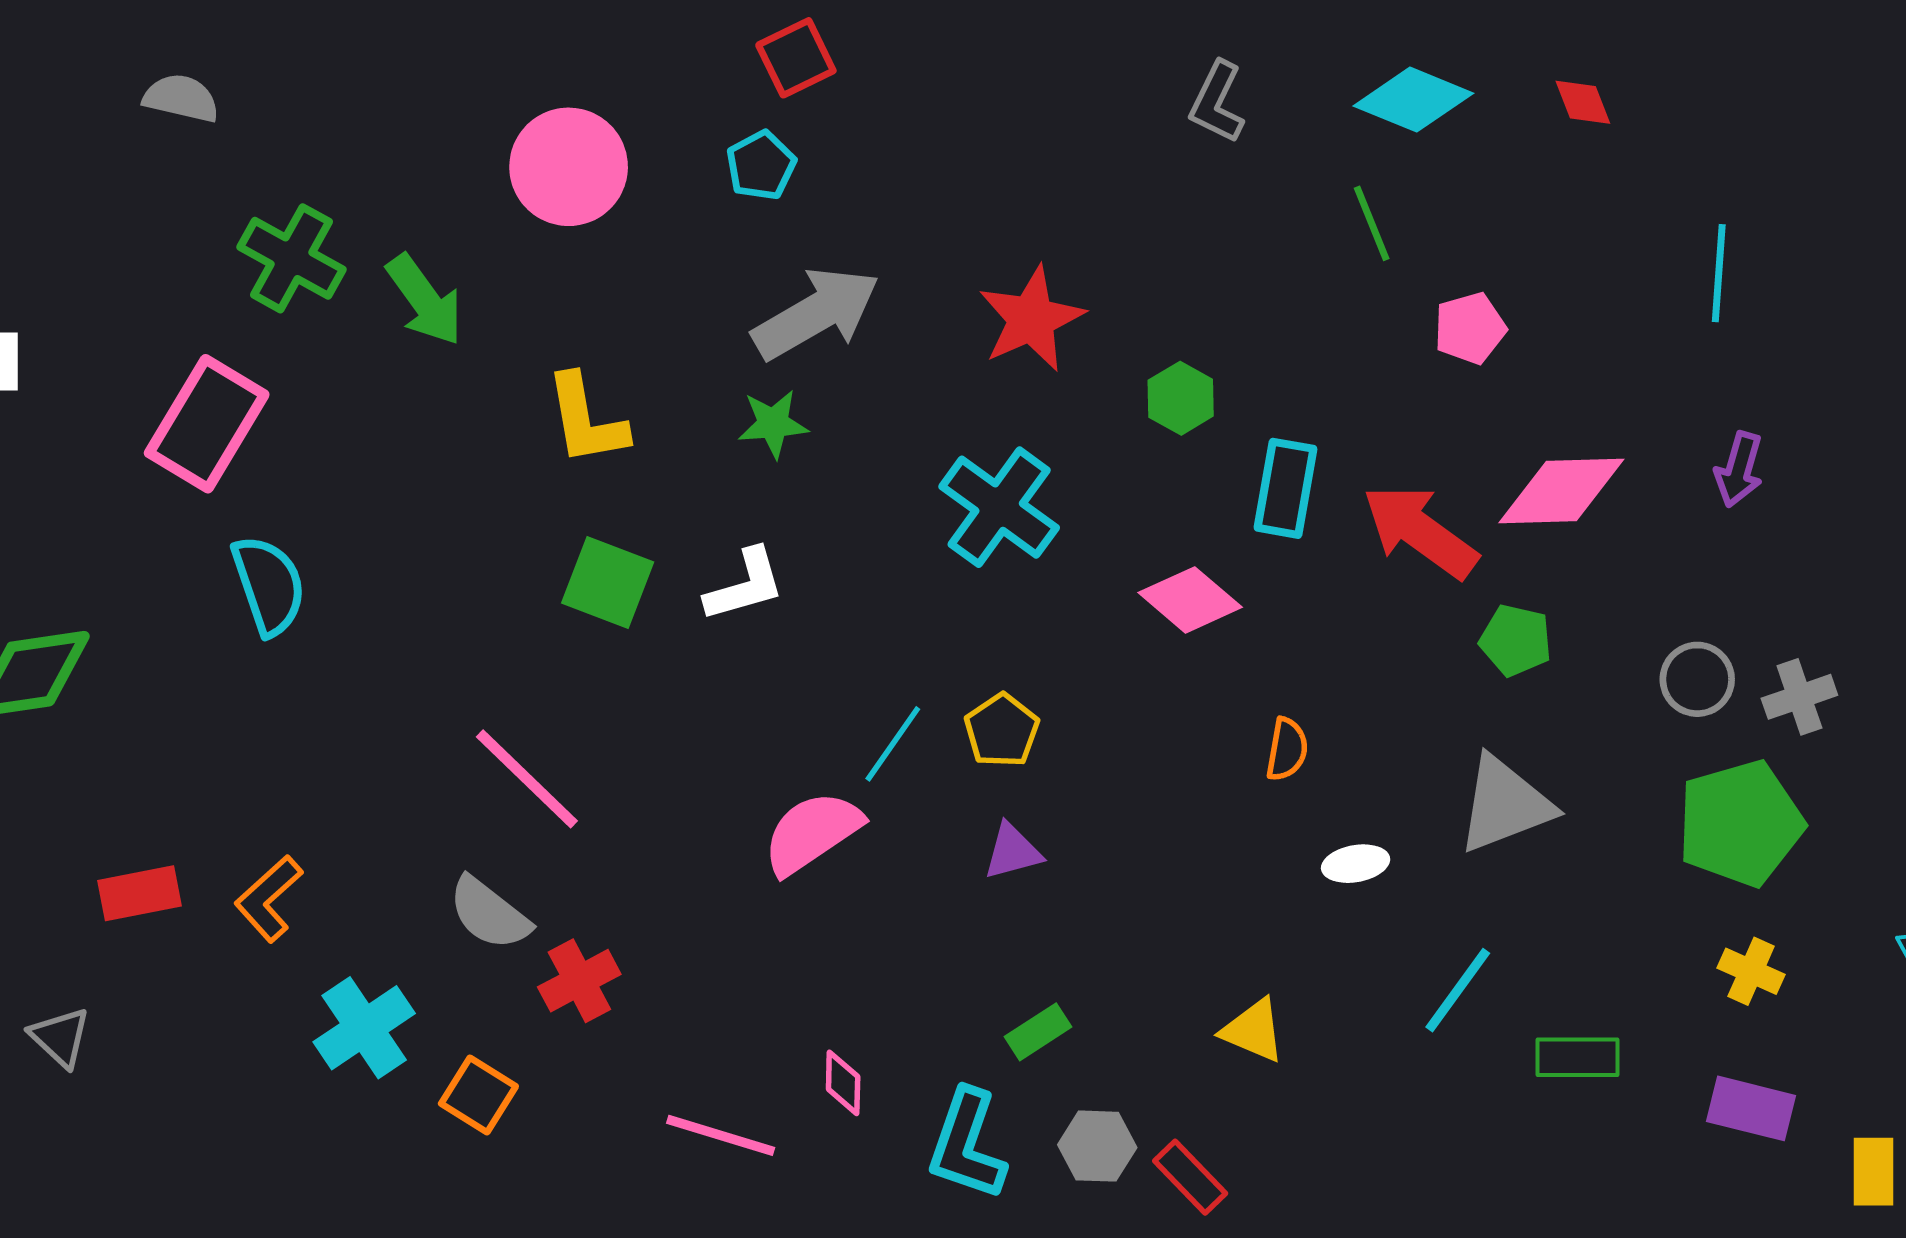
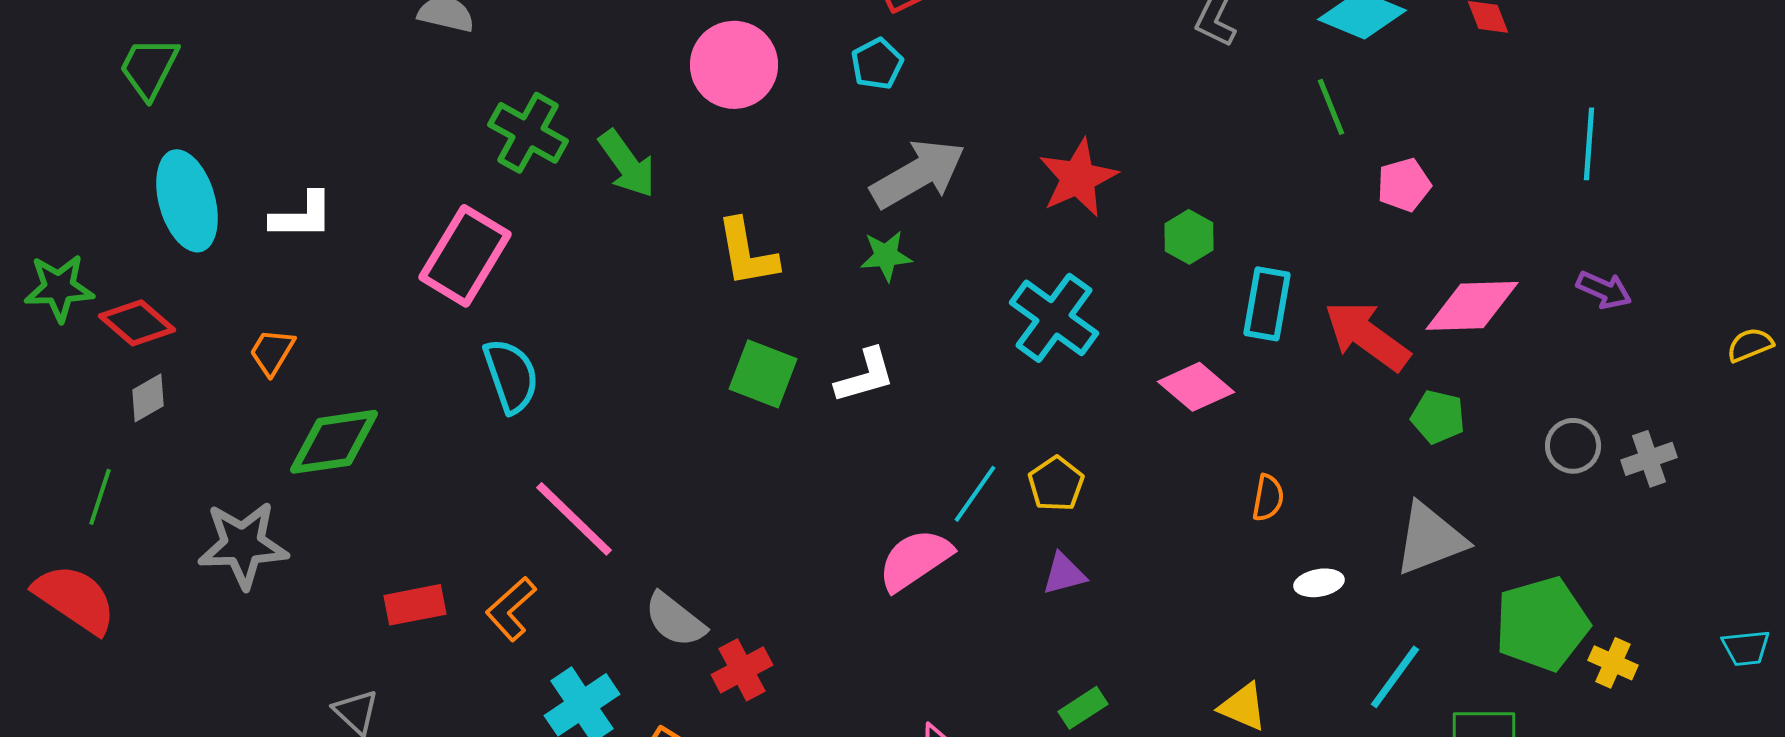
purple arrow: (1739, 469) -> (1604, 290), turned -82
pink line: (527, 779) -> (574, 519), moved
green pentagon: (1740, 823) -> (1542, 624), moved

